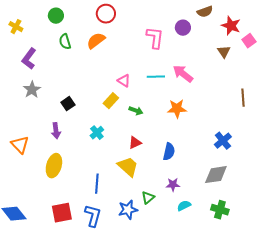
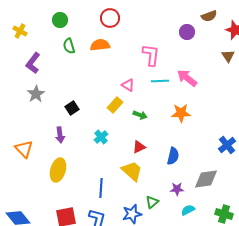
pink L-shape: (155, 38) -> (151, 55), moved
orange semicircle: (96, 41) -> (100, 45), turned 30
gray diamond: (216, 175) -> (206, 179), moved

